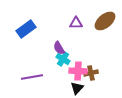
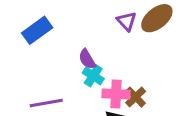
purple triangle: (76, 23) -> (127, 21), moved, turned 48
brown cross: (91, 73) -> (136, 97), turned -32

